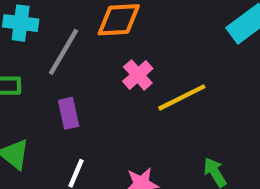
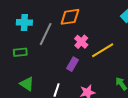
purple rectangle: (69, 113) -> (72, 64), moved, turned 48

